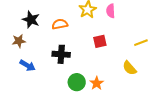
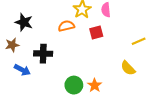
orange semicircle: (60, 24) -> (66, 26), moved
red square: (100, 41) -> (96, 32), moved
black cross: (61, 54) -> (43, 54), moved

